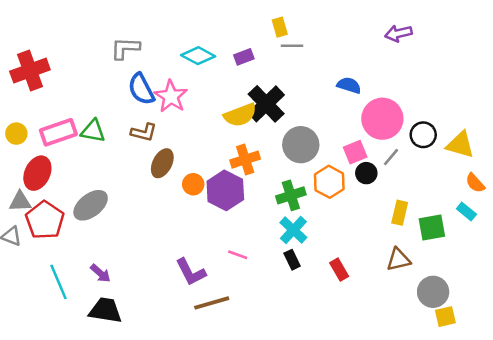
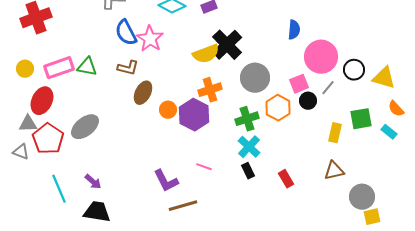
blue semicircle: (349, 85) -> (294, 30), turned 78
green square: (432, 228) -> (361, 119), moved

